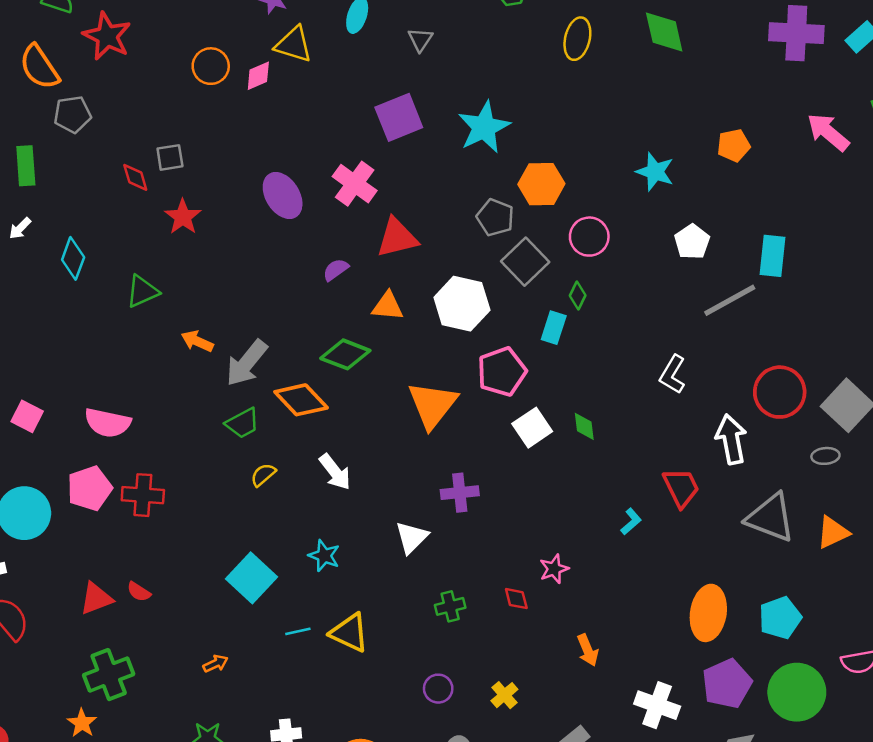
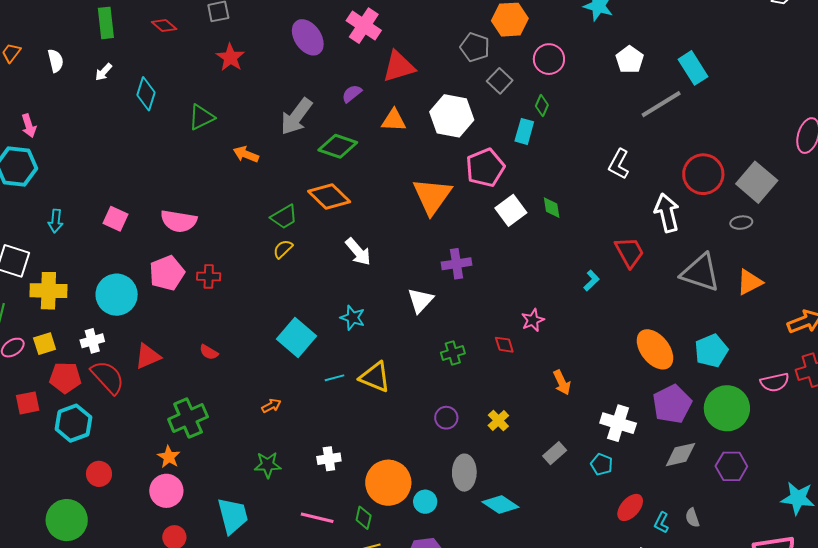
red diamond: (135, 177) -> (164, 26), moved, turned -30
cyan rectangle: (773, 256) -> (693, 68), turned -36
gray square: (525, 262) -> (500, 81), size x0.7
green diamond: (345, 354) -> (338, 146), moved
gray arrow: (247, 363) -> (296, 117), moved
yellow semicircle: (263, 475) -> (283, 249), moved
red cross: (143, 495) -> (209, 276), size x0.7
red triangle: (96, 598) -> (148, 356), moved
orange ellipse: (708, 613) -> (655, 349), turned -45

